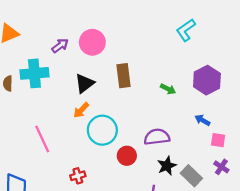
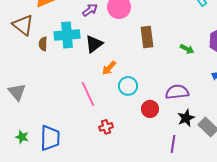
black triangle: (85, 83) -> (94, 44), moved
cyan circle: (102, 130) -> (128, 86), size x0.7
pink line: (42, 139) -> (88, 94), moved

